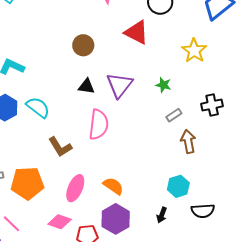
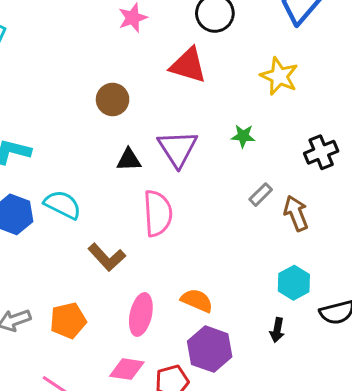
gray rectangle: (174, 115) -> (261, 195), moved
orange pentagon: (27, 183) -> (68, 321), size x0.7

